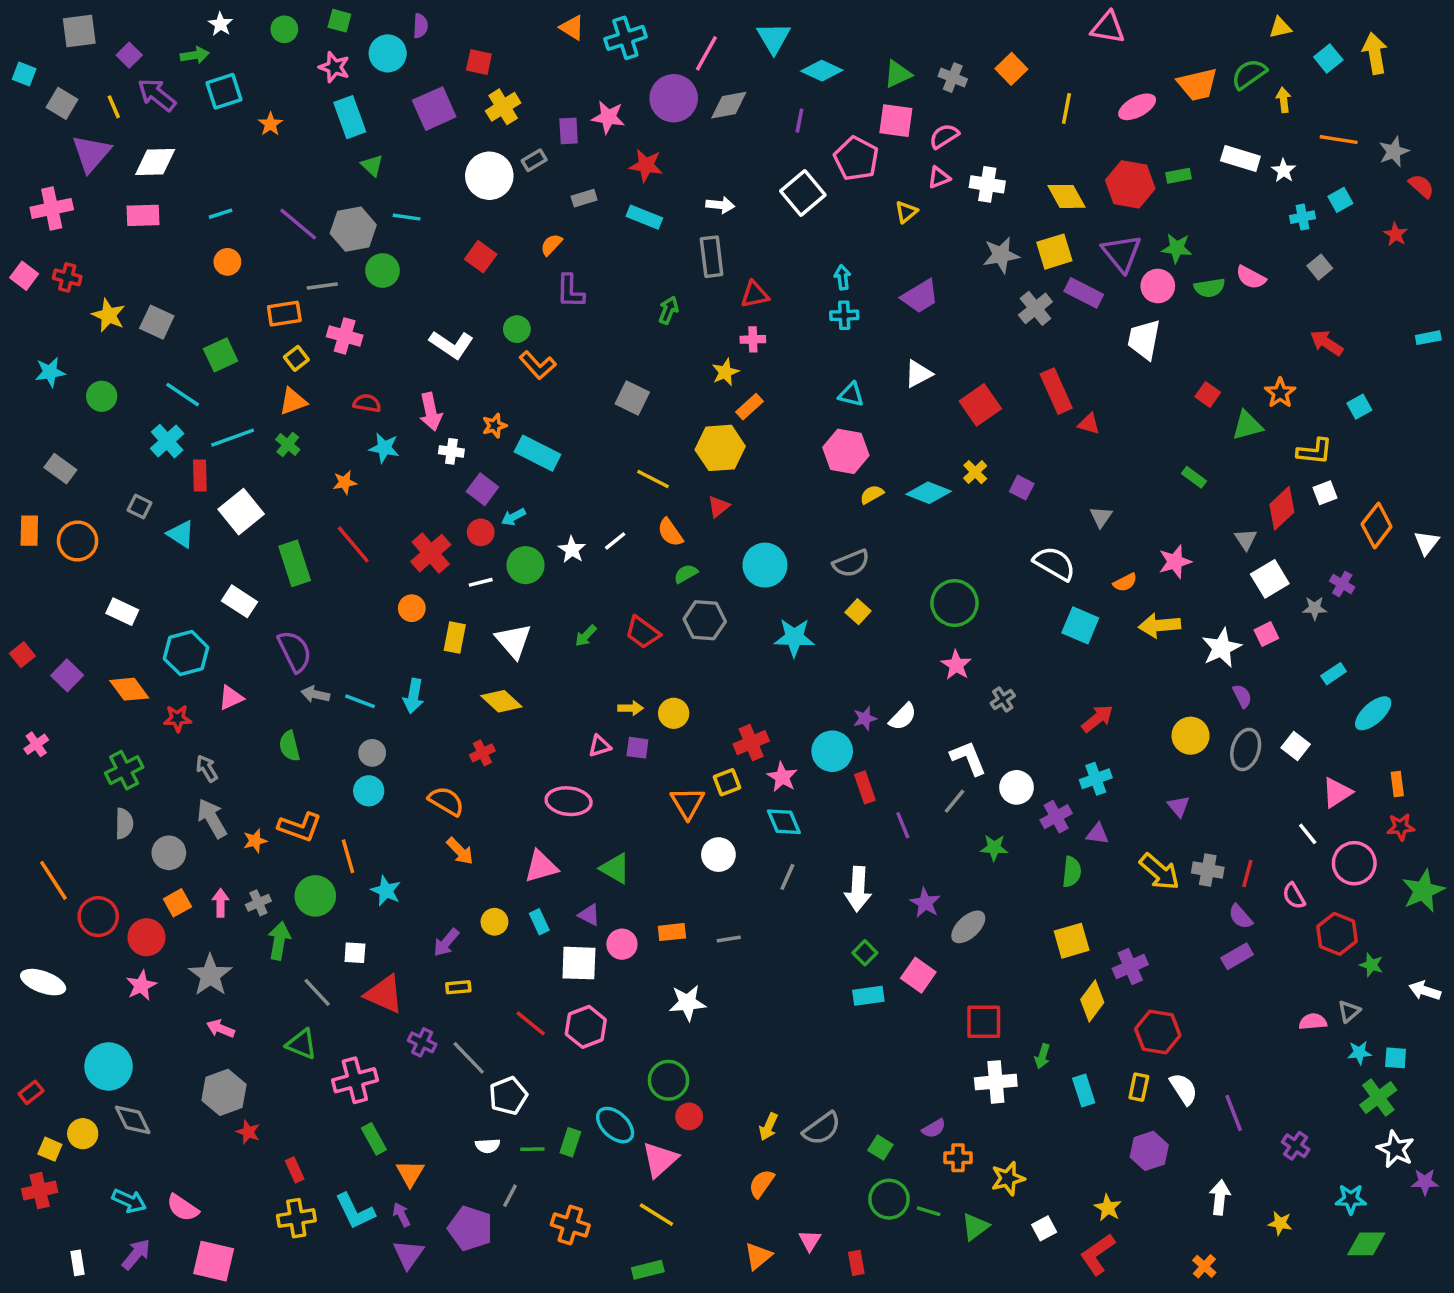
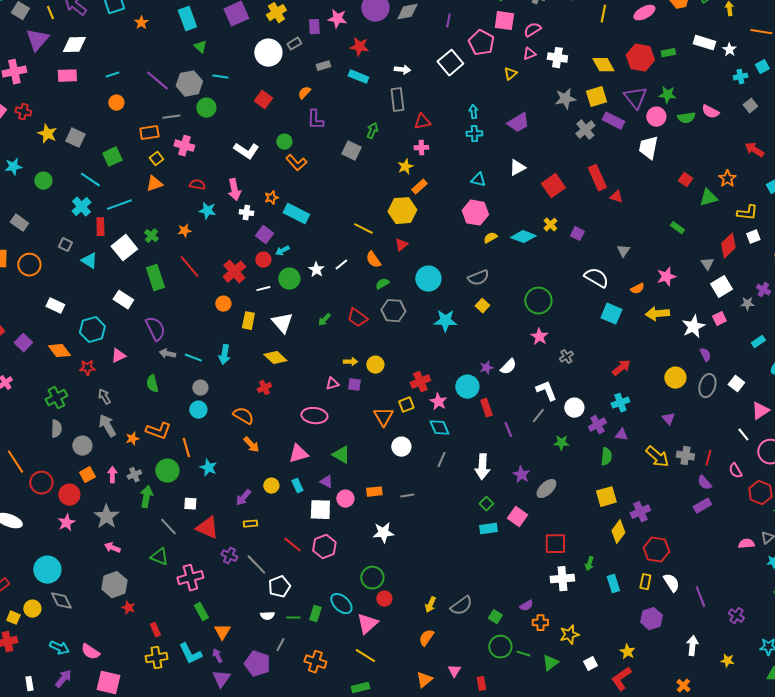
gray square: (632, 398) -> (351, 151), moved
green cross: (288, 445) -> (151, 236), moved

